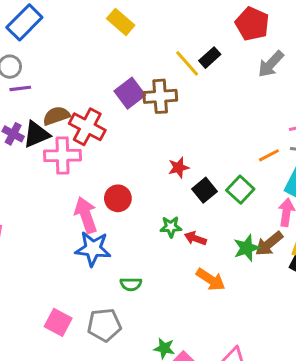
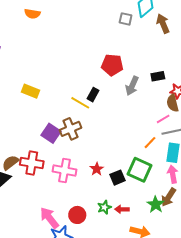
pink cross: (63, 156) -> (65, 171), moved, turned 30
black square: (204, 190) -> (117, 178), turned 35
green square: (240, 190) -> (139, 170), size x1.4
red circle: (118, 198) -> (77, 215), moved

